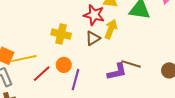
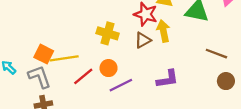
yellow arrow: (111, 29) -> (163, 31), turned -36
brown line: (131, 64) -> (216, 54), moved
purple line: (76, 80) -> (121, 85), turned 45

